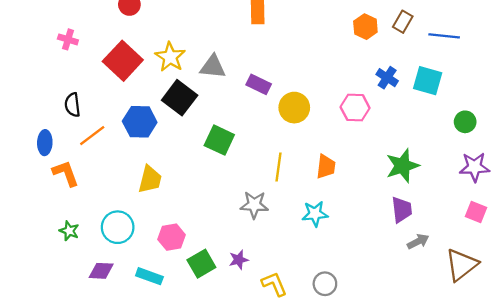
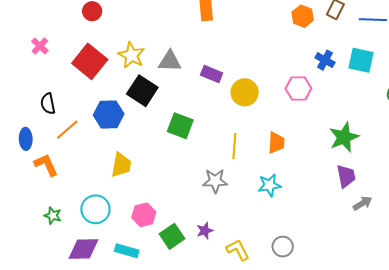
pink cross: (68, 39) -> (40, 46), turned 30
purple diamond: (101, 271) -> (84, 249), size x1.4

